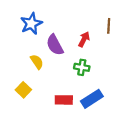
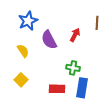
yellow semicircle: (37, 62) -> (23, 51), moved
green cross: (82, 67) -> (73, 68), moved
blue rectangle: (92, 99) -> (82, 88), turned -48

